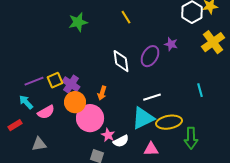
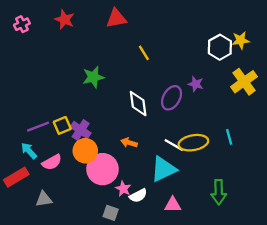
green star: (78, 22) -> (93, 77), moved
orange arrow: (102, 93) -> (129, 143), moved, turned 88
white line: (152, 97) -> (174, 145), turned 48
yellow ellipse: (169, 122) -> (193, 143), moved
red rectangle: (15, 125) -> (16, 177), size x1.5

